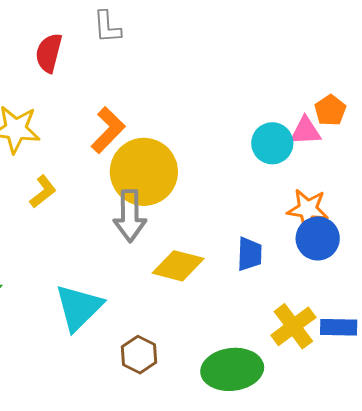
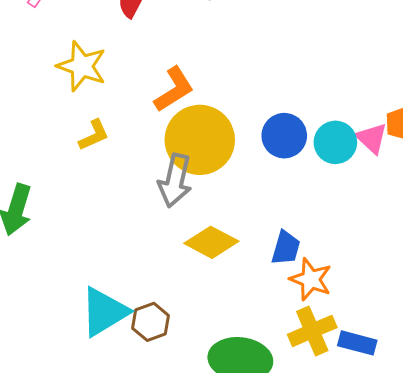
pink triangle: (306, 131) -> (372, 138), turned 32
orange star: (308, 209) -> (311, 279), moved
blue circle: (318, 238) -> (284, 136), moved
cyan triangle: (79, 307) -> (104, 312), moved

